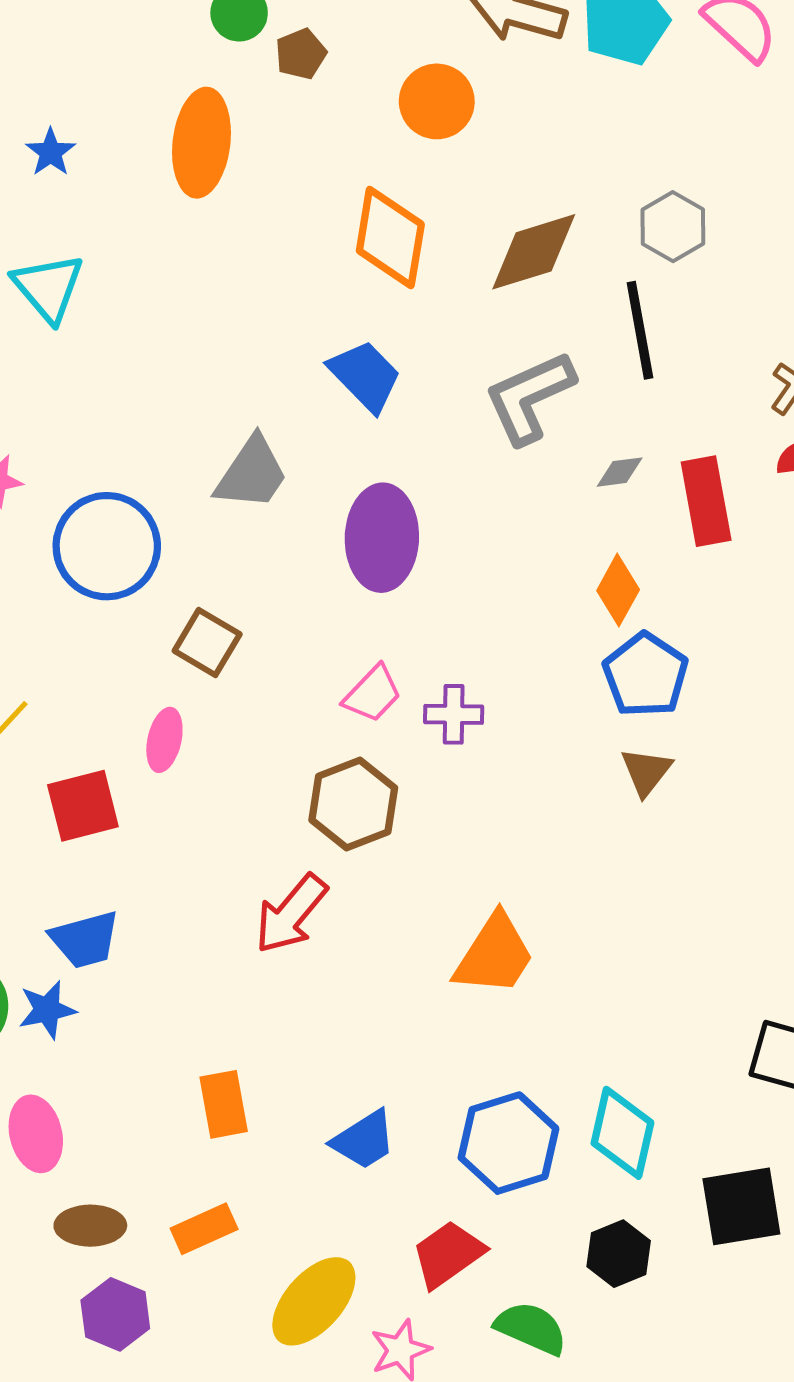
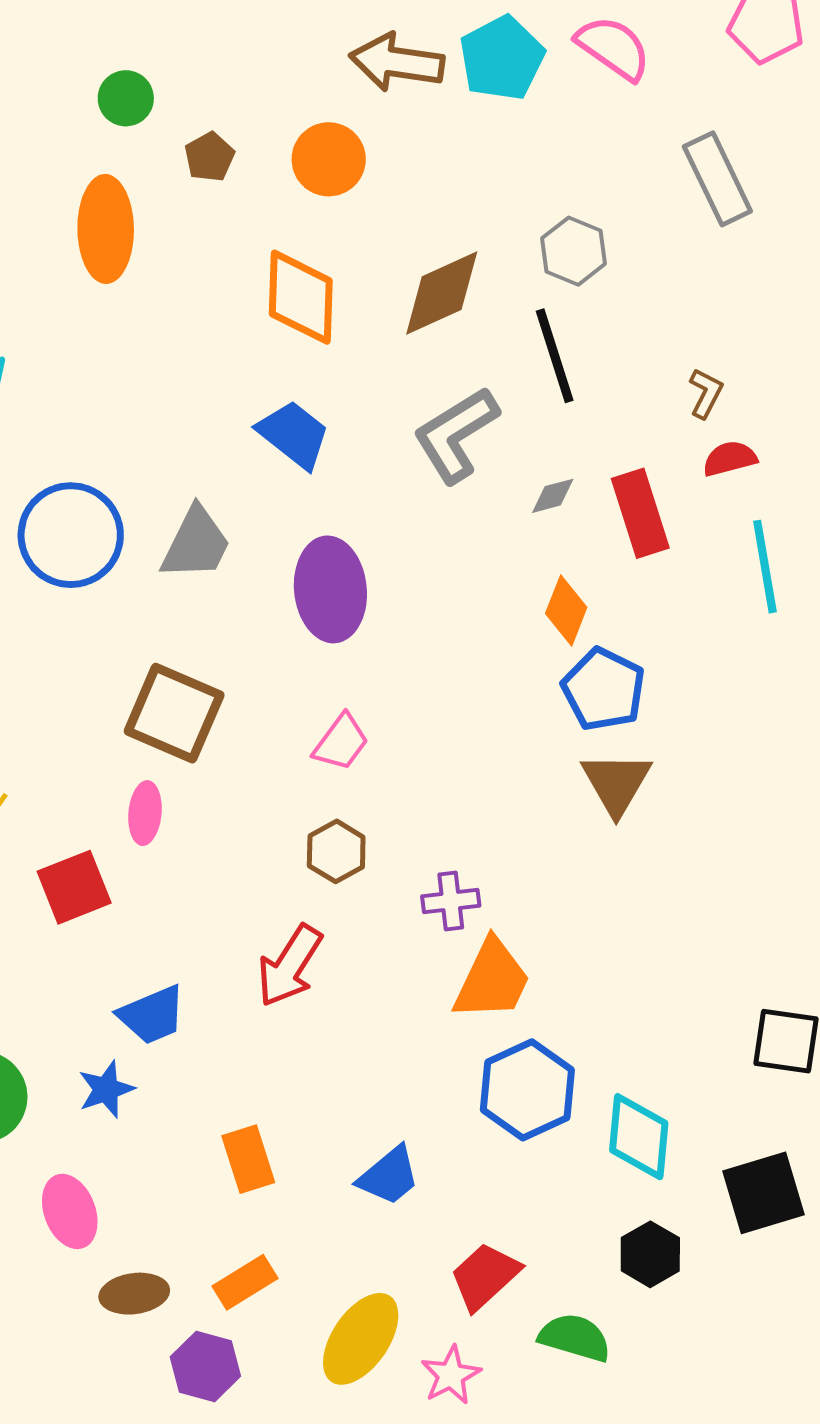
brown pentagon: (301, 54) -> (210, 157), moved
blue circle: (107, 546) -> (71, 535), moved
brown square: (207, 642) -> (174, 713), size x1.5
purple cross: (454, 714) -> (451, 901), moved
brown triangle: (646, 772) -> (616, 783), size x1.4
brown hexagon: (353, 804) -> (336, 851), size x0.7
blue trapezoid: (85, 939) -> (152, 1015), moved
blue star: (47, 1010) -> (106, 1089), moved
blue hexagon: (508, 1143) -> (527, 1090), moved
purple hexagon: (115, 1314) -> (205, 1367), moved

